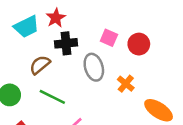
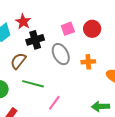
pink square: (109, 38) -> (68, 29), turned -32
orange cross: (126, 84) -> (88, 62), turned -32

